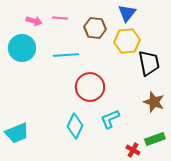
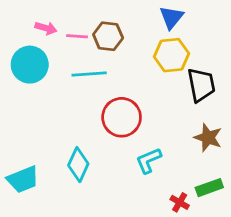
pink line: (60, 18) -> (77, 36), moved
brown hexagon: (95, 28) -> (108, 36), moved
cyan diamond: (75, 126) -> (78, 165), moved

